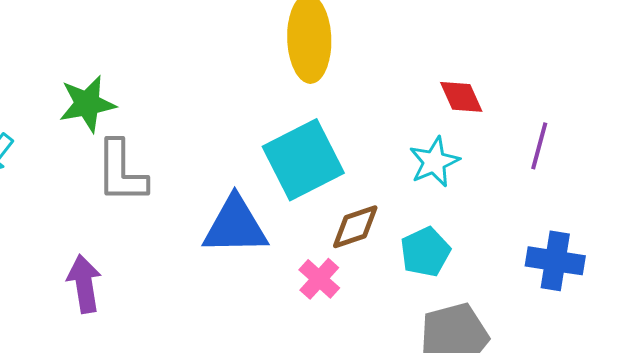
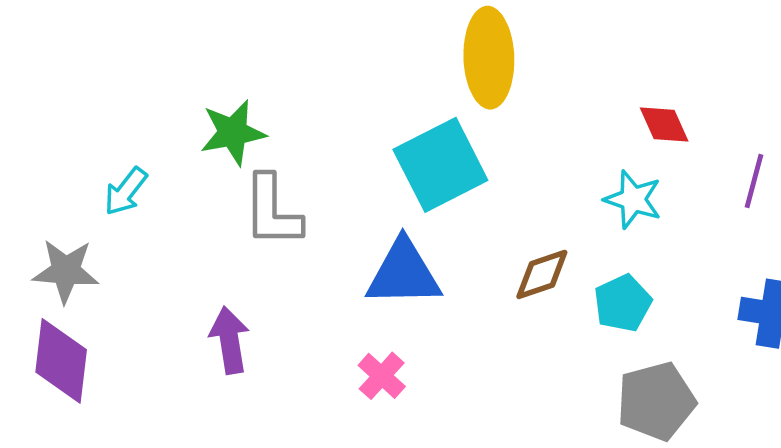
cyan square: (303, 160) -> (440, 165), moved
cyan star: (434, 162) -> (633, 199), turned -30
pink cross: (319, 279) -> (382, 376), moved

